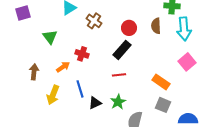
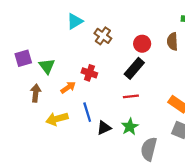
purple square: (23, 13) -> (23, 58), moved
green triangle: (50, 37) -> (47, 66), moved
yellow arrow: (53, 95) -> (57, 119), turned 54

